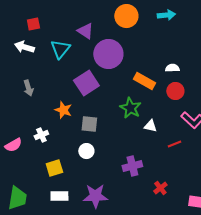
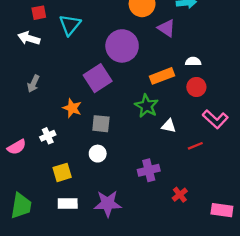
purple triangle: (85, 31) -> (166, 28), moved
cyan triangle: (60, 49) -> (70, 25), moved
orange rectangle: (144, 81) -> (162, 76), turned -50
gray arrow: (28, 88) -> (33, 84), turned 42

